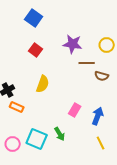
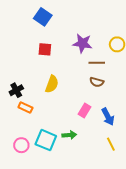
red square: (36, 50) -> (45, 49), turned -32
brown semicircle: (102, 76) -> (97, 82), moved
blue arrow: (98, 116) -> (108, 117), turned 132
green arrow: (60, 134) -> (69, 135), turned -64

